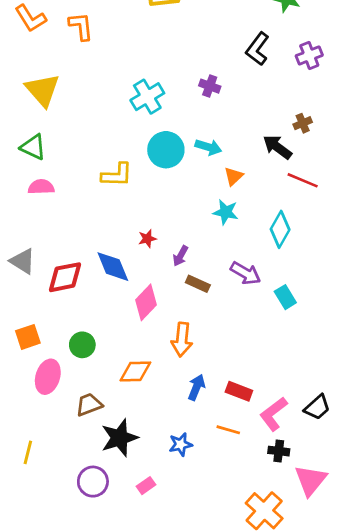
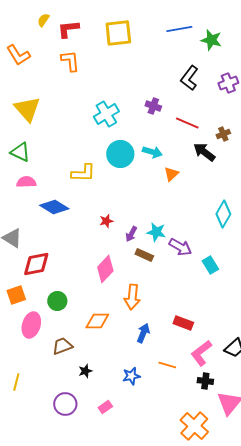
orange L-shape: (81, 26) -> (70, 61), moved
red line: (303, 180) -> (187, 123), moved
cyan star: (226, 212) -> (156, 232), moved
cyan diamond: (280, 229) -> (223, 214), moved
blue diamond: (113, 267) -> (54, 207), moved, turned -36
red diamond: (65, 277) -> (36, 264), moved
red rectangle: (239, 391) -> (183, 323), moved
black star: (119, 438) -> (85, 371), size x0.5

